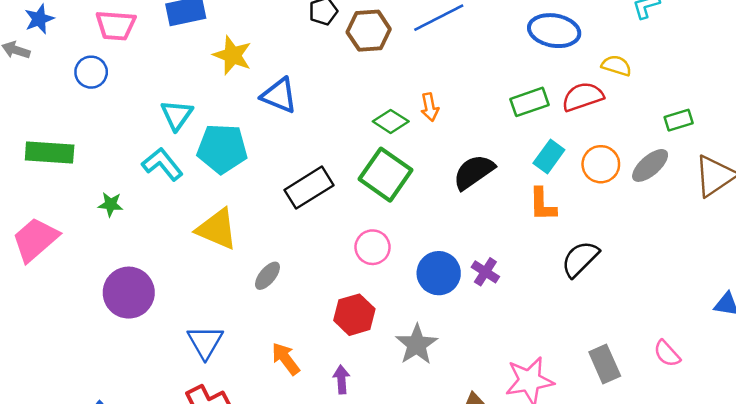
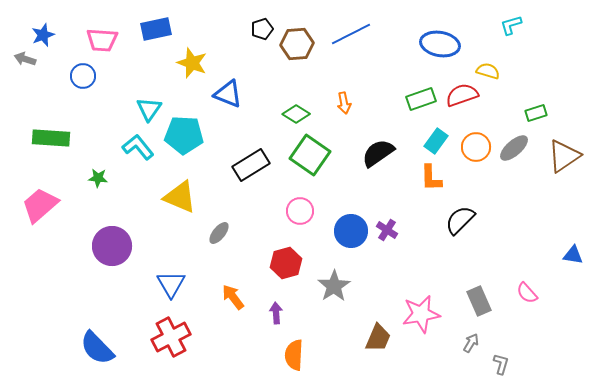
green diamond: (391, 121) -> (296, 114), moved

